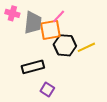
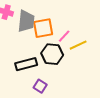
pink line: (59, 16) -> (64, 36), moved
black hexagon: (65, 45) -> (52, 54), moved

